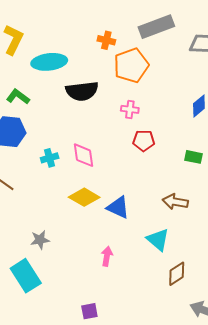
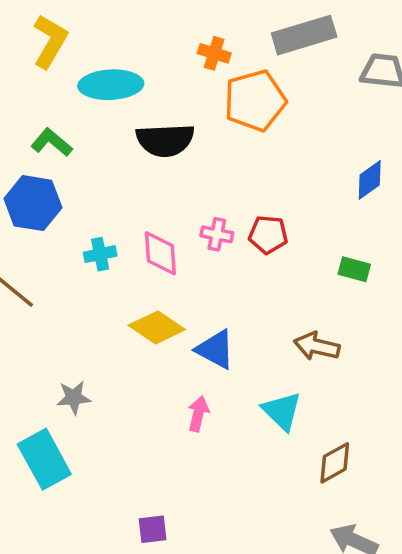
pink cross: (130, 109) -> (217, 234), moved
pink arrow: (107, 256) -> (198, 414), moved
brown diamond: (177, 274) -> (335, 463), moved

